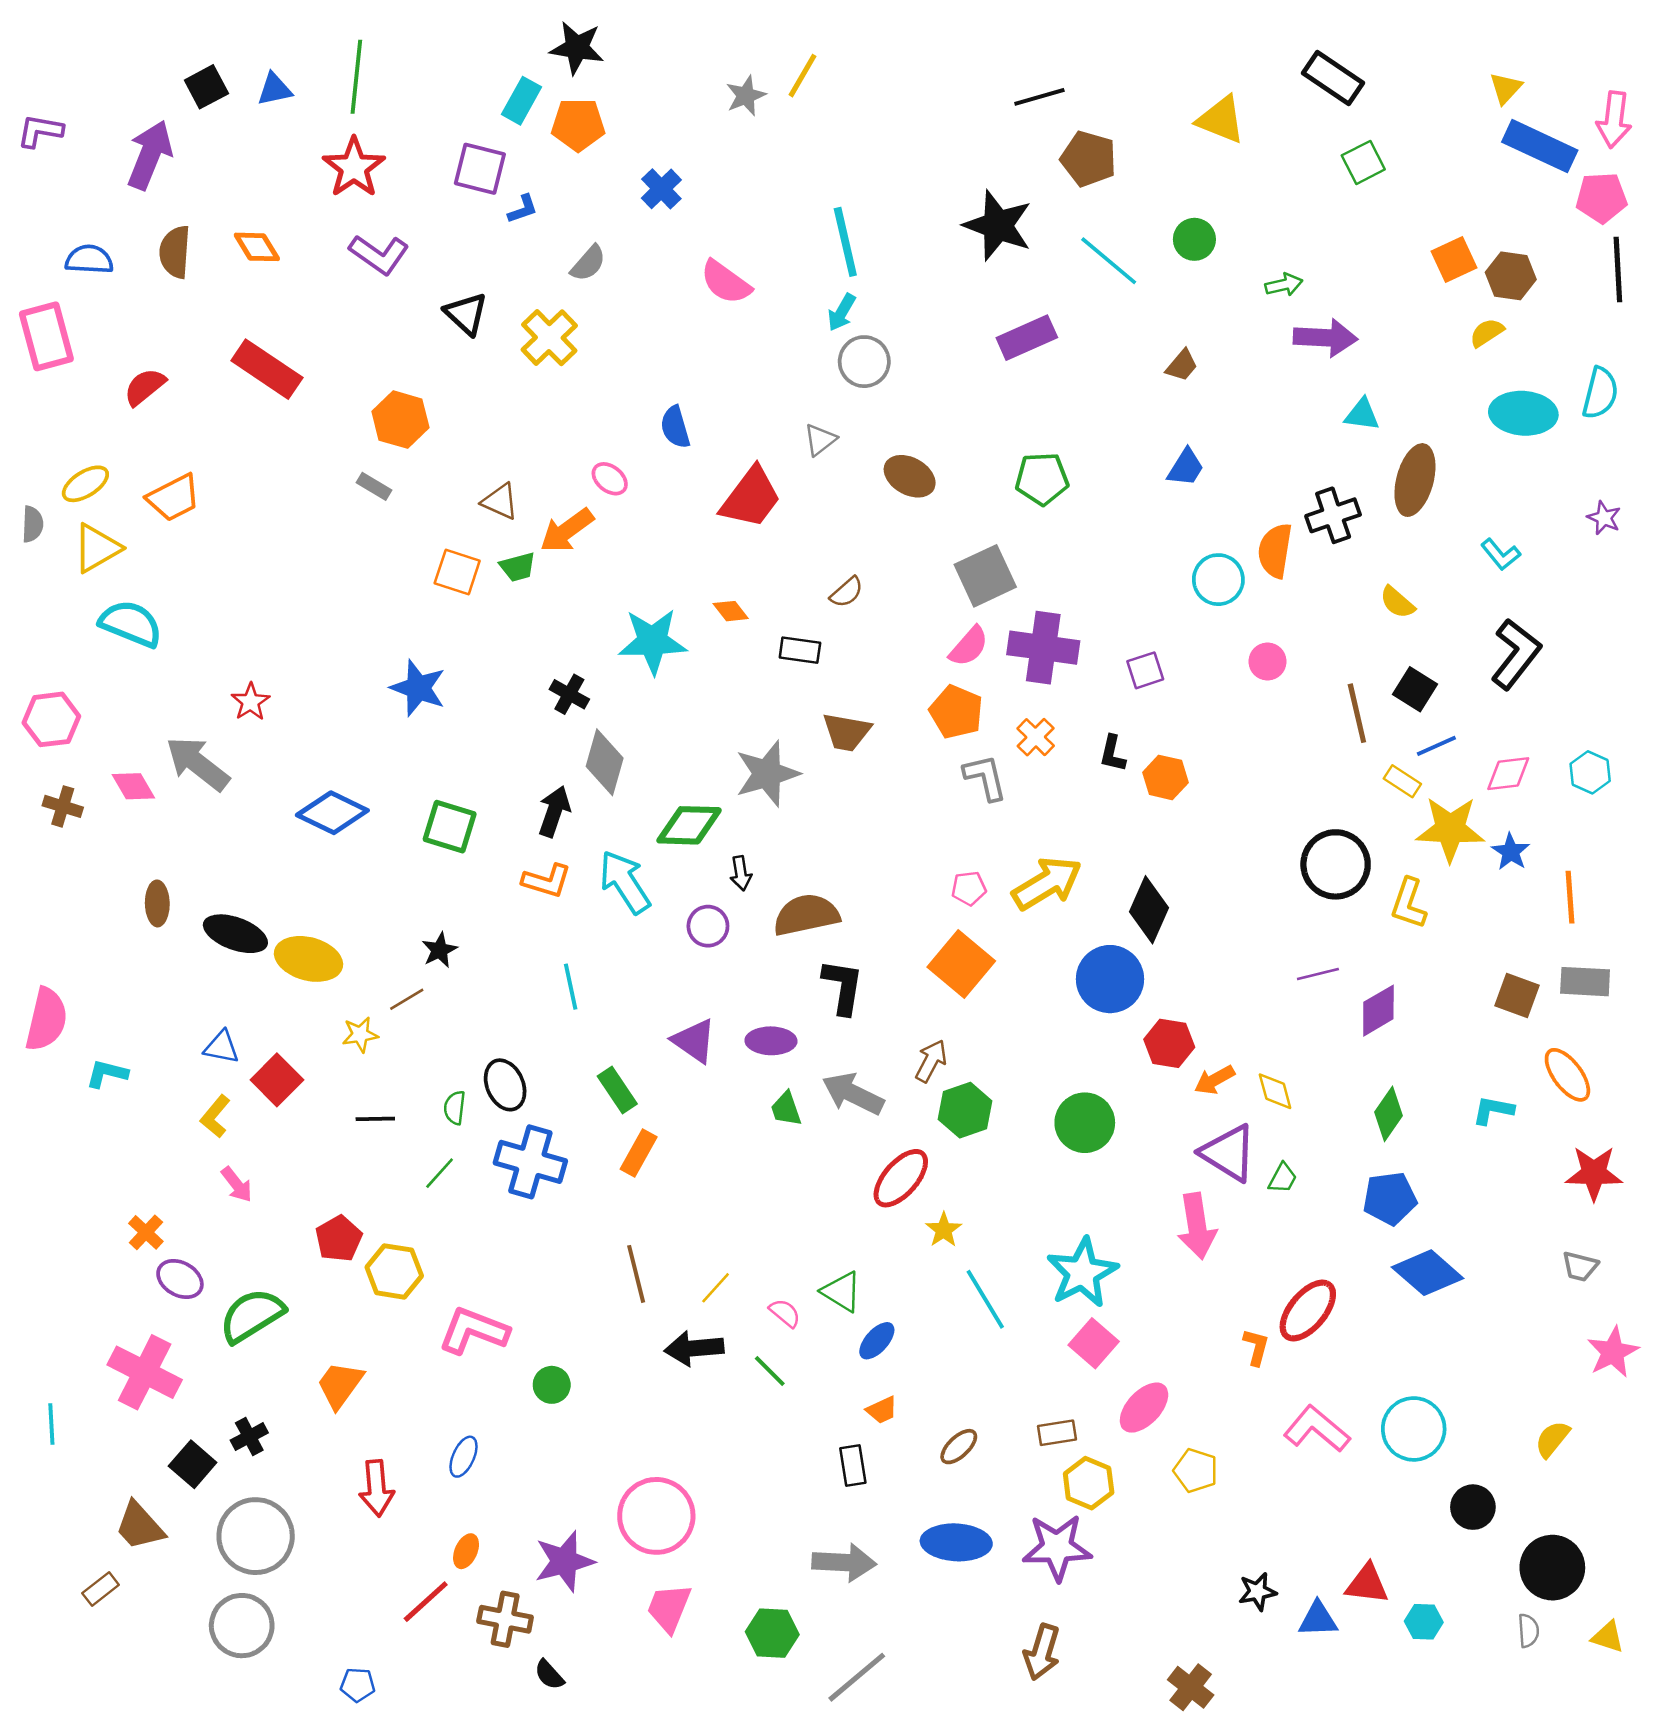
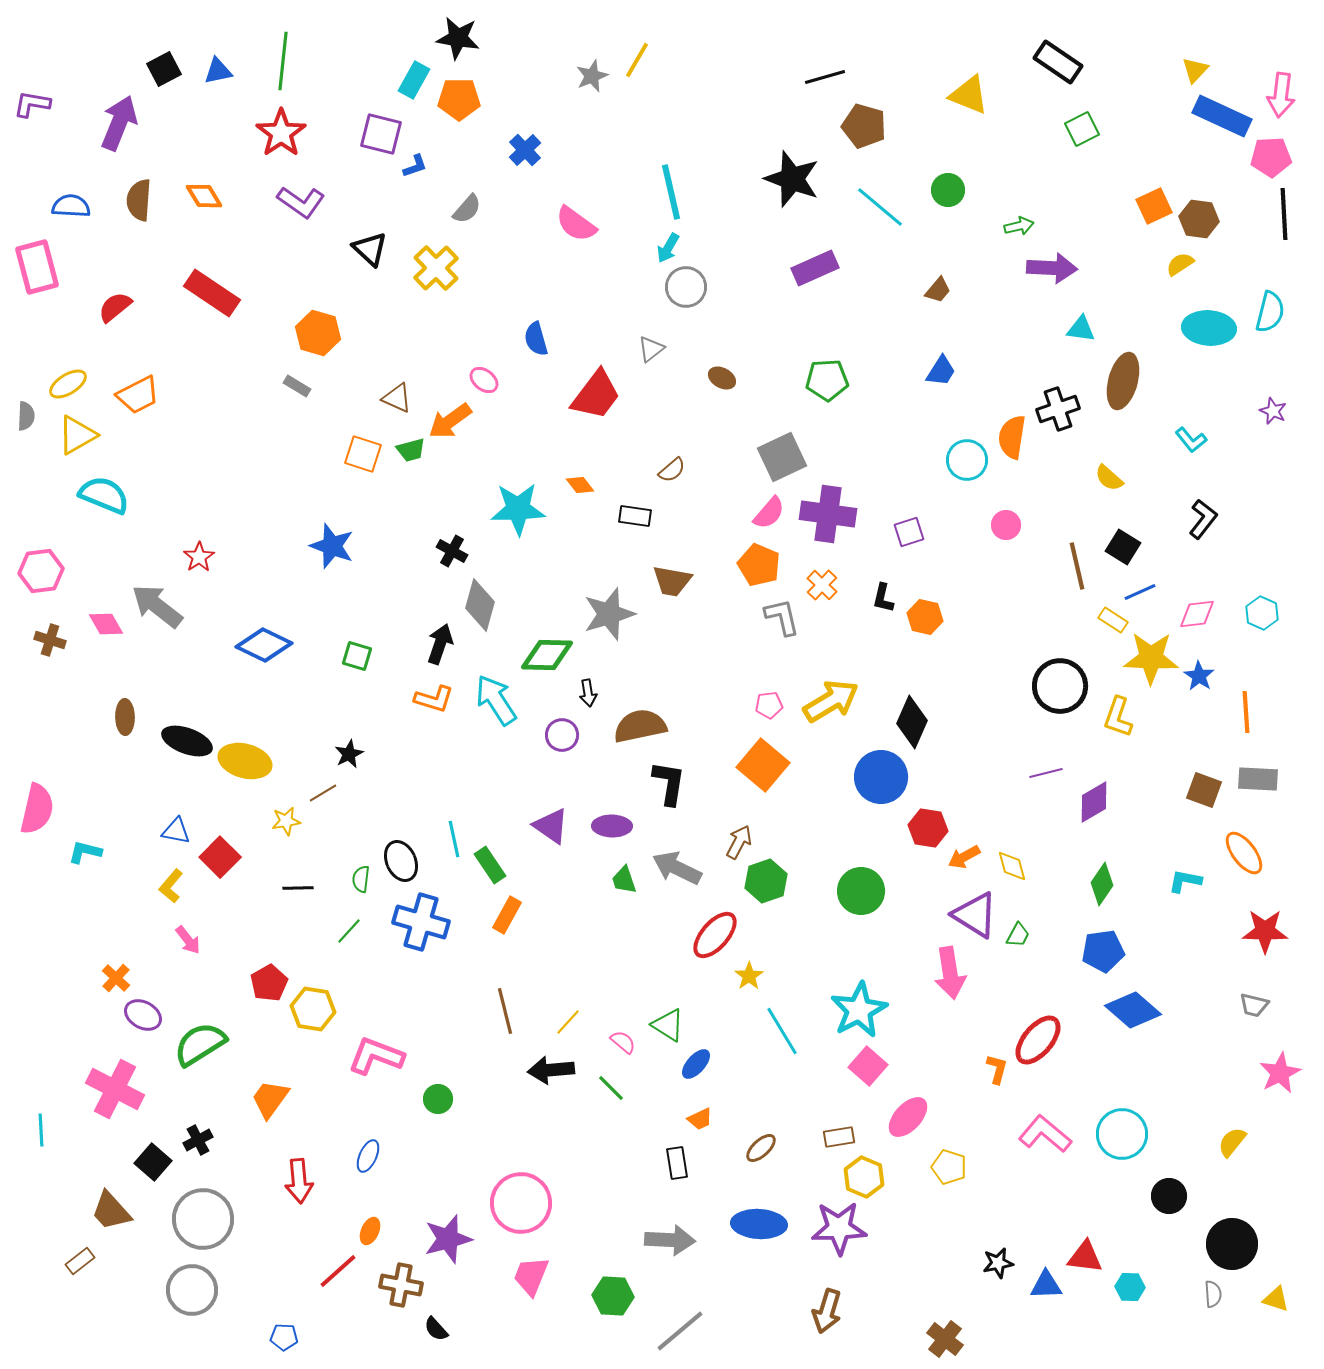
brown ellipse: (910, 476) -> (722, 378), size x0.7
black L-shape: (1516, 654) -> (1203, 519), size x0.7
green square: (450, 827) -> (357, 656), size x0.7
cyan line: (571, 987) -> (454, 839), moved

